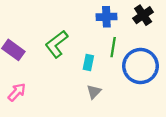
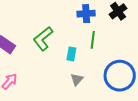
blue circle: (141, 66) -> (120, 76), moved

